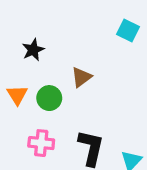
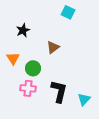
cyan square: (128, 31) -> (68, 12), moved
green circle: (49, 98) -> (33, 68), moved

